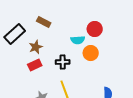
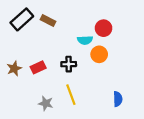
black rectangle: (15, 34) -> (22, 19), moved
brown star: (36, 47) -> (14, 68), moved

